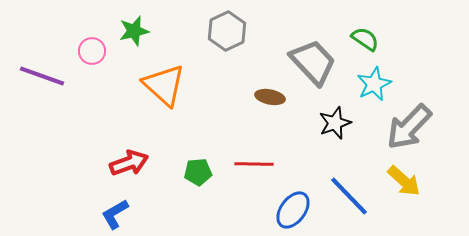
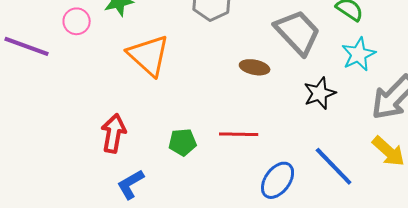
red arrow: (129, 163) -> (114, 133), turned -60
blue L-shape: (115, 214) -> (131, 184), moved

